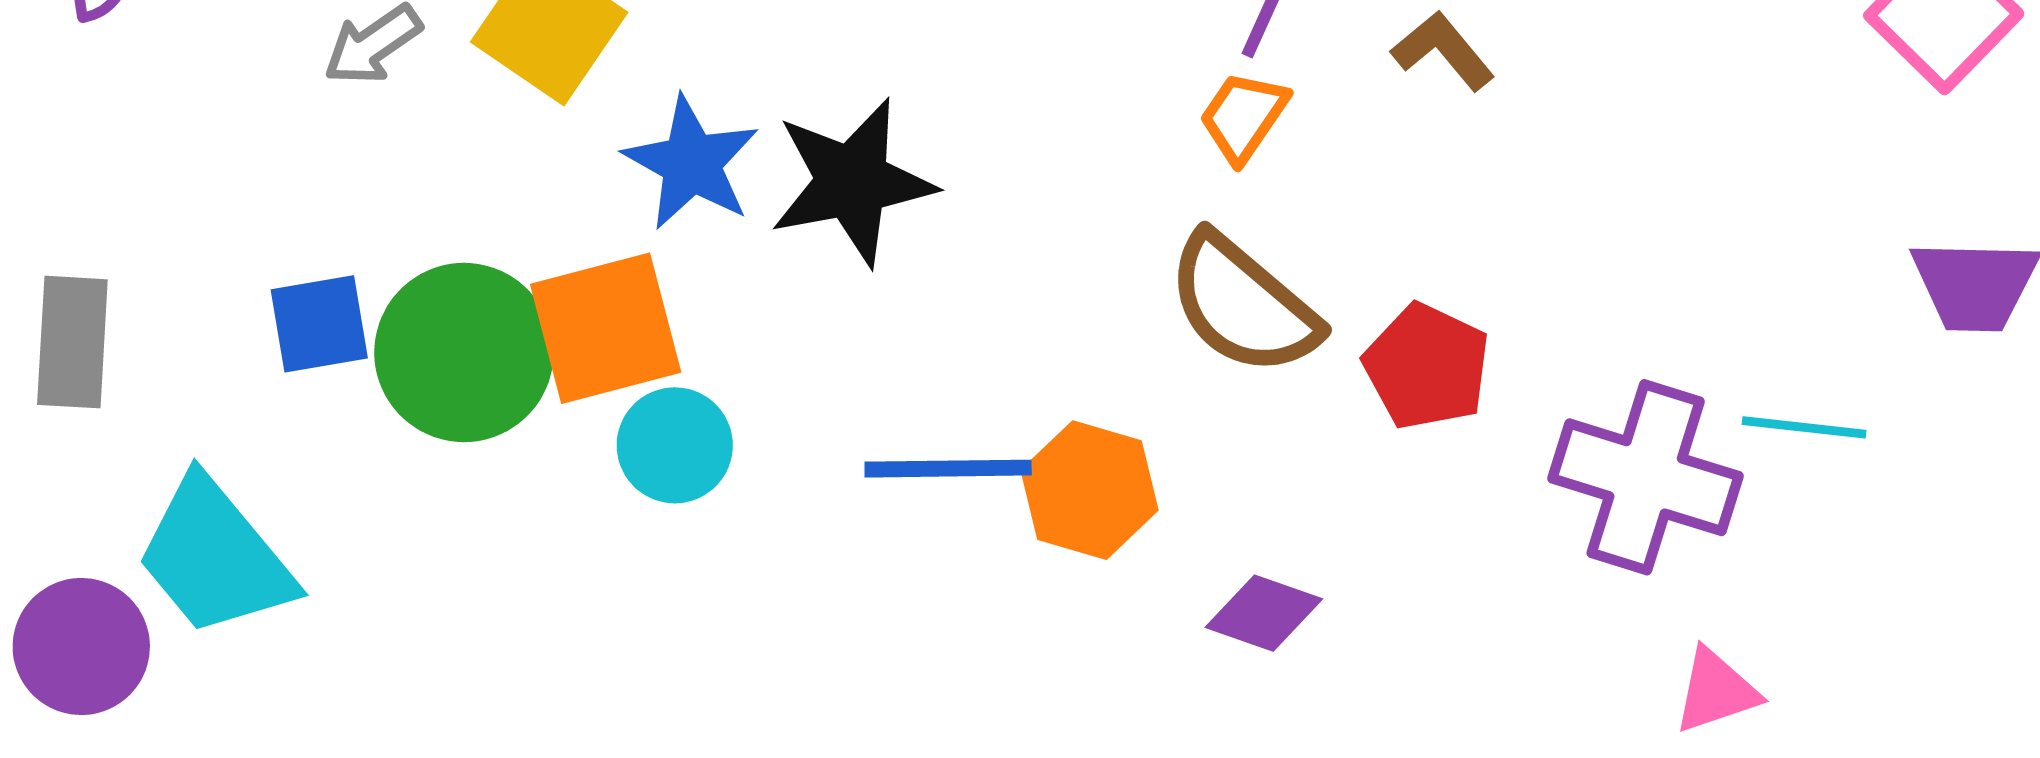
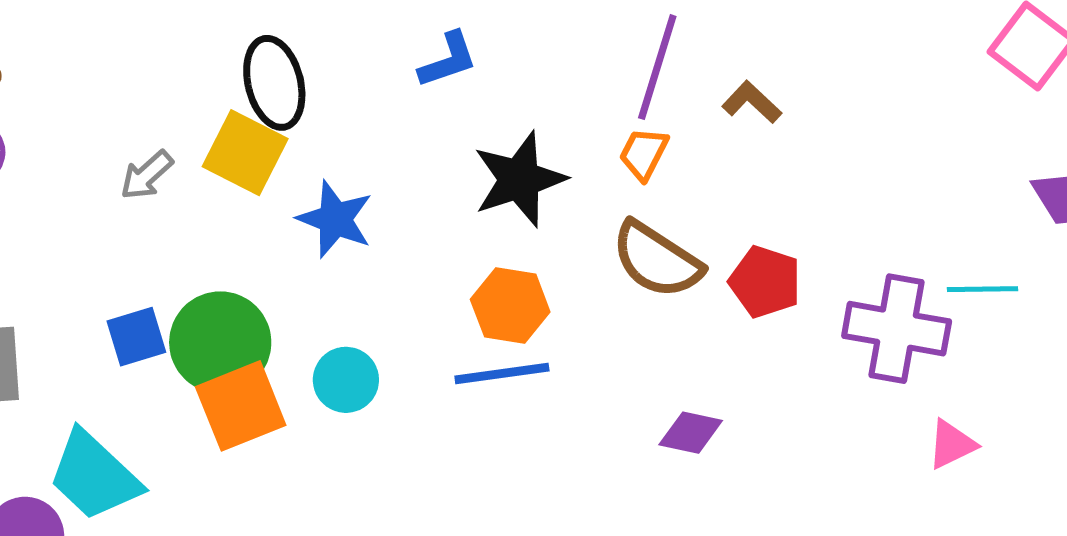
black star: (852, 182) -> (519, 179), moved
orange square: (606, 328) -> (241, 406), moved
orange hexagon: (1090, 490) -> (510, 306), moved

